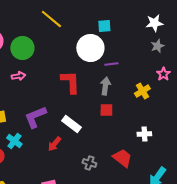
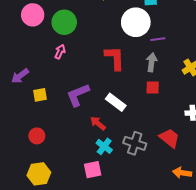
pink arrow: (18, 76) -> (60, 52), turned -56
cyan cross: (14, 141) -> (104, 146), moved
red arrow: (54, 144) -> (98, 123), turned 91
gray cross: (89, 163) -> (135, 143), size x1.5

